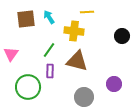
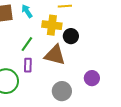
black circle: (122, 36) -> (71, 36), moved

